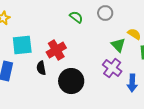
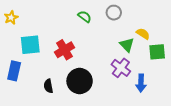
black semicircle: (41, 68) -> (48, 86), moved

